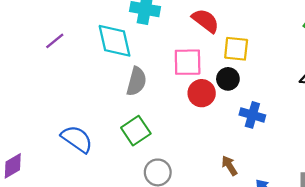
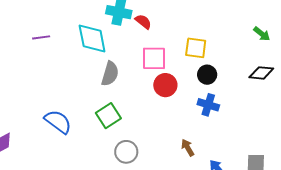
red semicircle: (205, 21) -> (143, 22), moved, size x0.7
purple line: (55, 41) -> (41, 37), turned 30
black circle: (228, 79) -> (207, 75), moved

